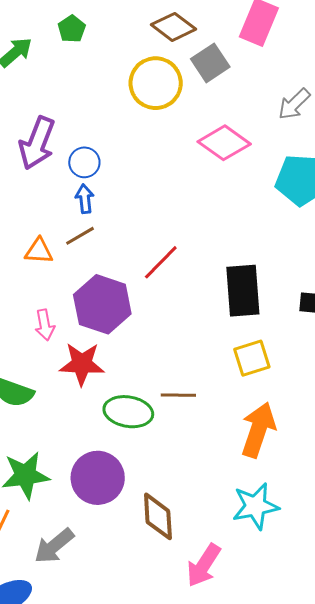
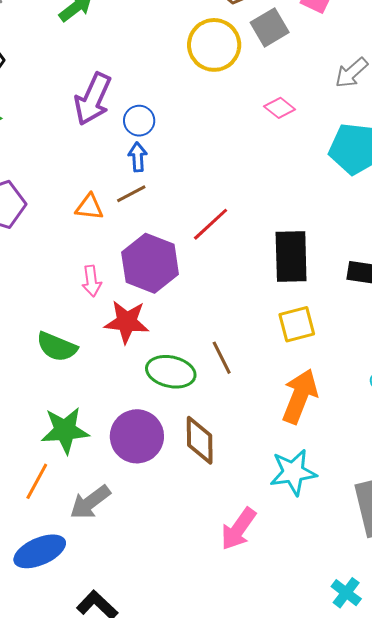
pink diamond: (224, 143) -> (280, 108), size x0.6
brown line: (178, 395) -> (222, 358), turned 60
brown diamond: (158, 516) -> (200, 440), moved

